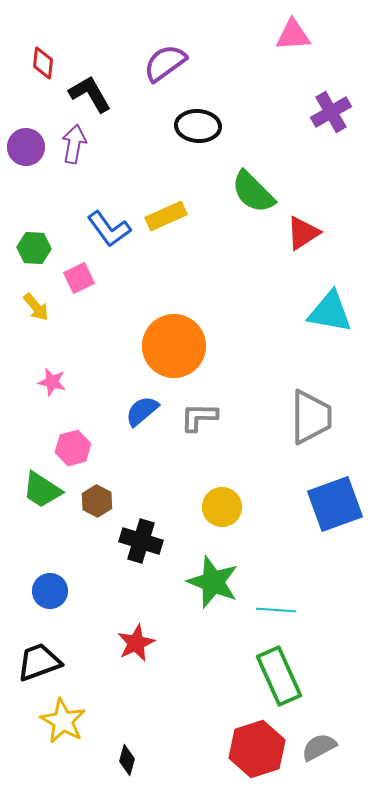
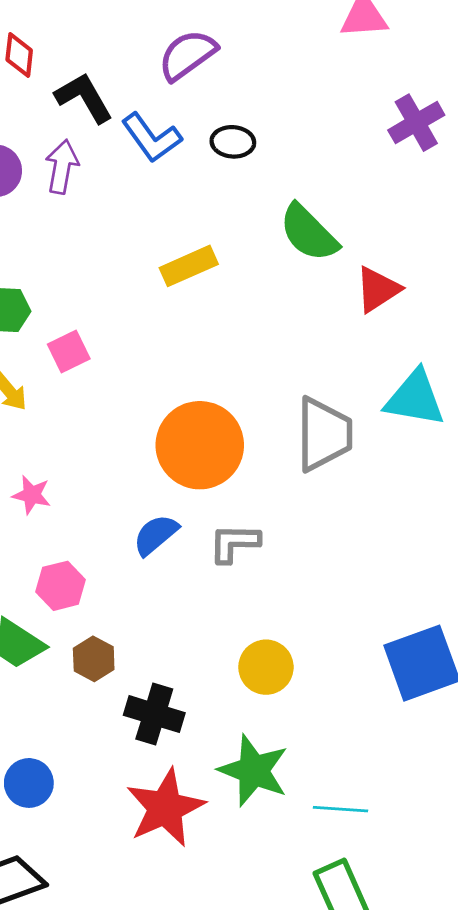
black ellipse: (198, 126) -> (233, 142), size x0.7
blue L-shape: (109, 229) -> (152, 138), moved
gray trapezoid: (311, 417) -> (324, 434), moved
red star: (136, 643) -> (165, 808), moved, size x1.5

